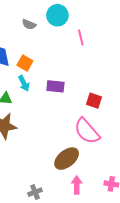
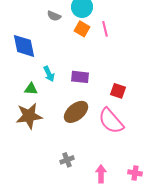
orange square: (25, 63) -> (82, 29), moved
brown ellipse: (67, 159) -> (76, 112), moved
gray cross: (35, 192) -> (67, 160), moved

